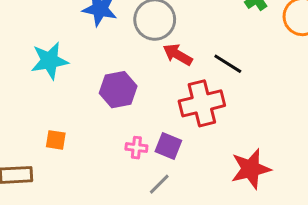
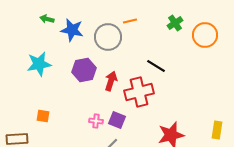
red arrow: (178, 55) -> (111, 81), moved, turned 78
purple hexagon: (118, 90) -> (84, 70), moved

